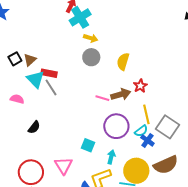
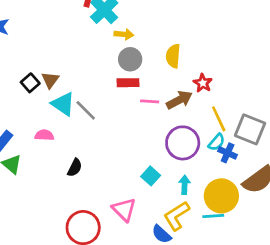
red rectangle: (49, 73) -> (128, 83), moved
pink line: (102, 98) -> (150, 101), moved
cyan square: (88, 145) -> (151, 176), turned 32

